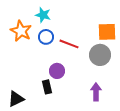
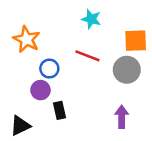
cyan star: (43, 15) -> (91, 19), moved
blue circle: (46, 37) -> (49, 69), moved
purple circle: (57, 71) -> (40, 90), moved

